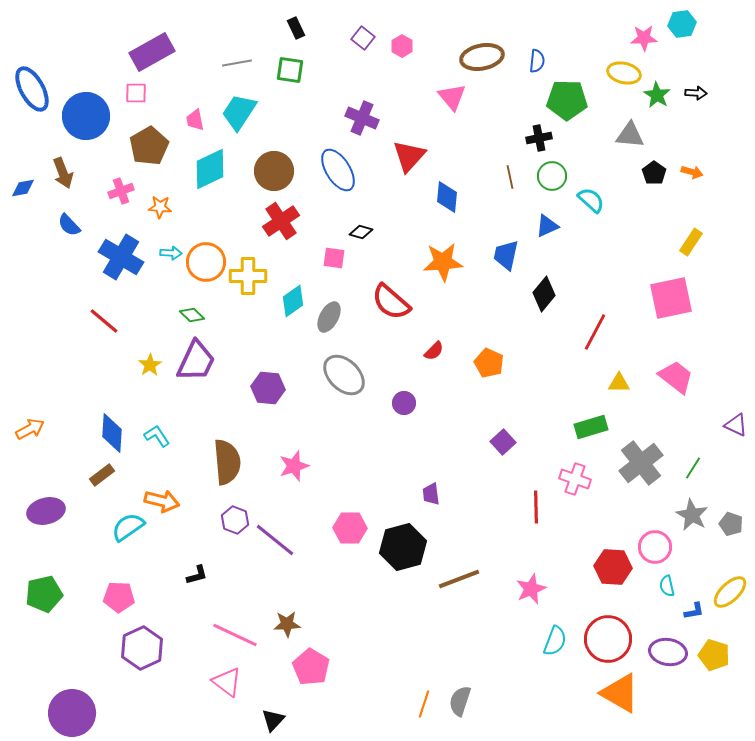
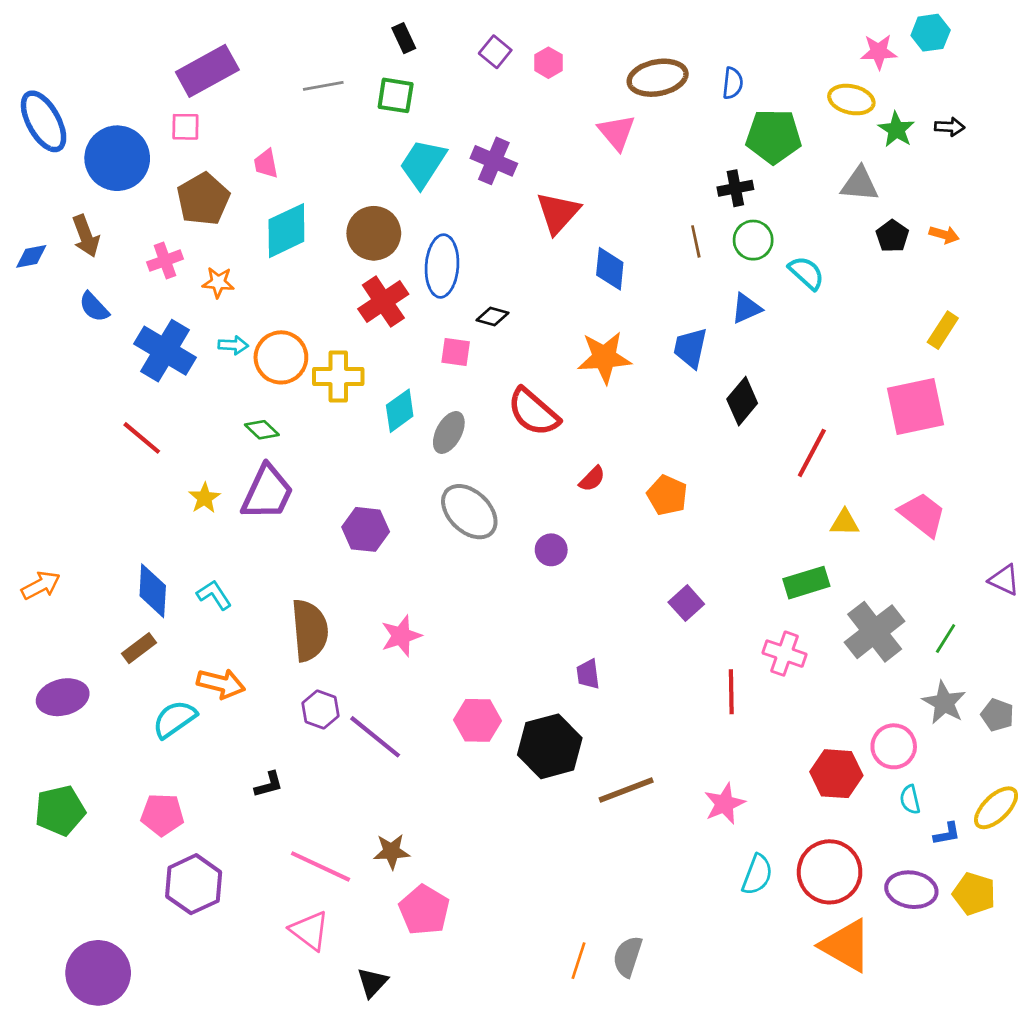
cyan trapezoid: (239, 112) -> (423, 164), moved
blue ellipse: (338, 170) -> (442, 266), moved, turned 36

